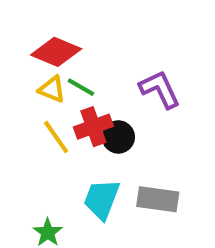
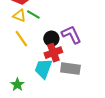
purple L-shape: (160, 89) -> (71, 35), moved
red cross: (93, 127) -> (53, 53), moved

